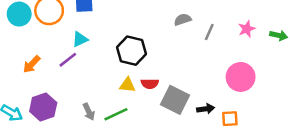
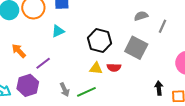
purple line: (68, 60) -> (43, 63), moved
orange arrow: (32, 64) -> (19, 51), turned 91
gray square: (175, 100) -> (136, 48), moved
black arrow: (206, 109) -> (159, 88), turned -88

